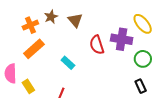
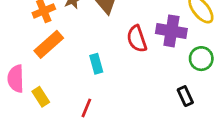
cyan rectangle: (68, 63) -> (96, 64), turned 32
black rectangle: (141, 86) -> (185, 96), moved

